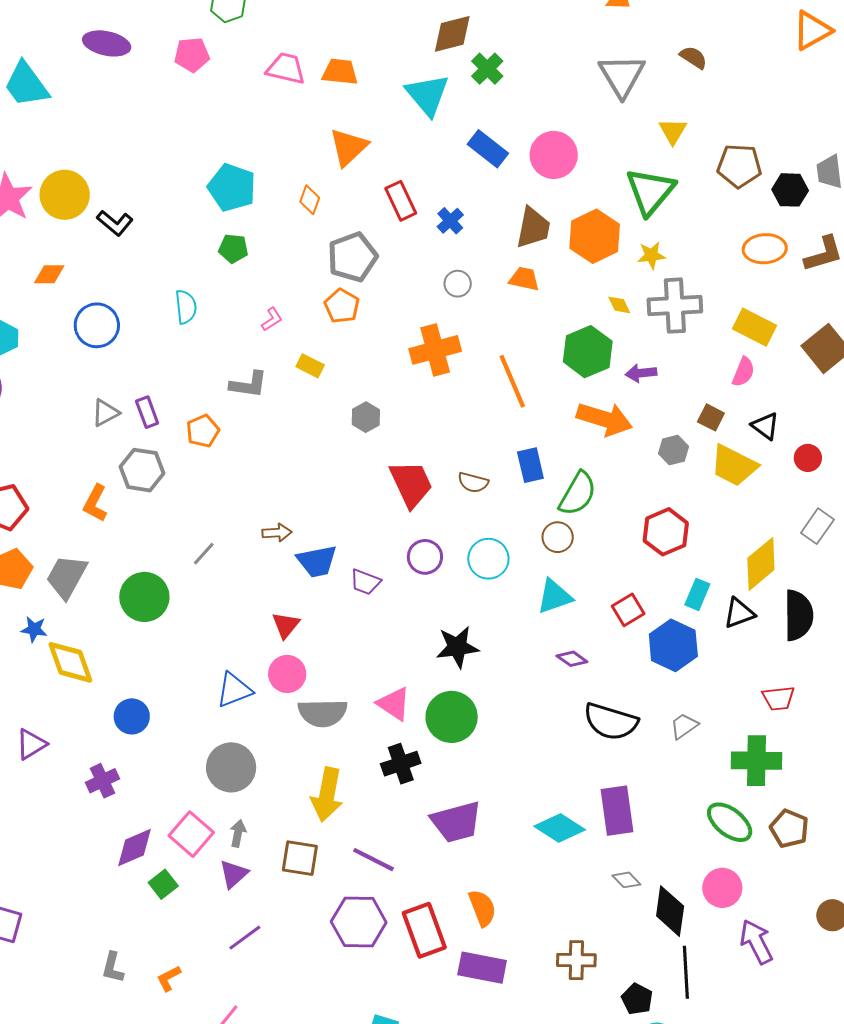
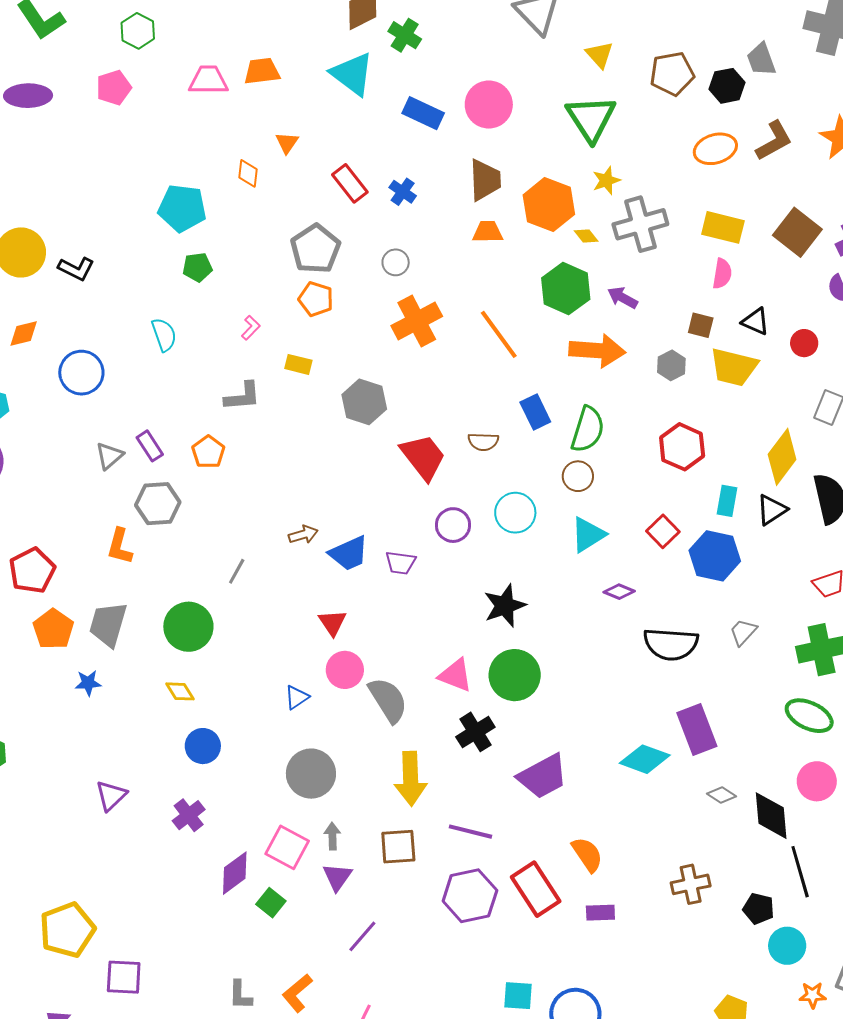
orange triangle: (348, 147) -> (287, 143), size x0.6
orange diamond: (310, 200) -> (248, 173), moved
orange hexagon: (595, 236) -> (549, 205), moved
gray circle: (458, 284) -> (396, 262), moved
purple arrow: (641, 373) -> (623, 298), turned 48
gray hexagon: (366, 417) -> (364, 402), size x1.5
yellow diamond: (70, 662) -> (180, 691), moved, size x0.6
blue triangle: (234, 690) -> (297, 697), size x0.7
gray semicircle: (323, 713) -> (388, 700), turned -108
purple rectangle: (482, 968) -> (600, 913), size x0.6
orange L-shape: (169, 978) -> (297, 993), size x1.4

